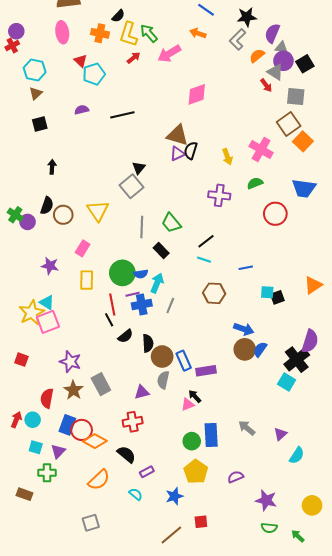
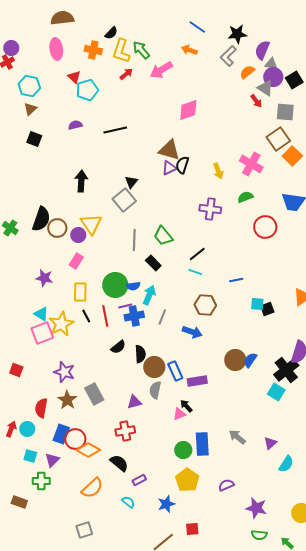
black square: (40, 124) -> (34, 139), turned 35
black arrow: (52, 167) -> (81, 181), moved, size x1.5
black semicircle: (47, 206) -> (41, 219), size x1.4
purple circle: (28, 222) -> (78, 235), moved
yellow star: (32, 313) -> (61, 324), moved
black line: (109, 320) -> (86, 316), moved
blue arrow: (244, 329) -> (192, 332), moved

